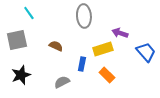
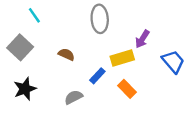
purple arrow: (120, 33) -> (142, 39), turned -77
gray square: (17, 40) -> (20, 47), turned -35
blue rectangle: (82, 64) -> (97, 76), turned 32

